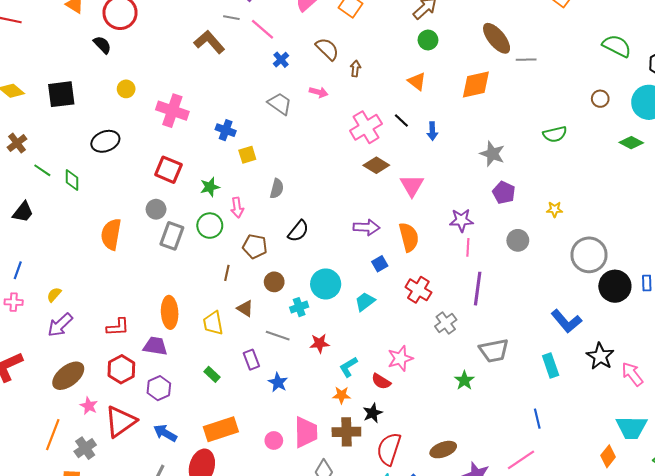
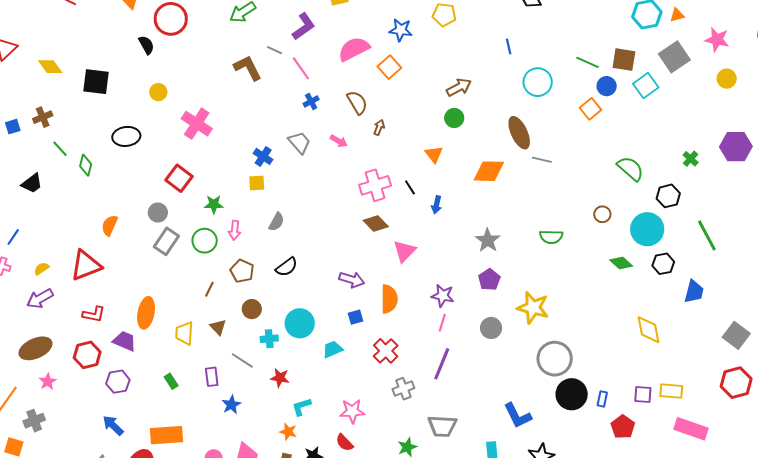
blue cross: (226, 130) -> (263, 156), moved
yellow star: (555, 209) -> (533, 308), size x2.0
orange semicircle: (111, 234) -> (110, 225), size x0.7
red semicircle: (381, 381) -> (344, 443), moved
red triangle: (121, 422) -> (86, 265), moved

